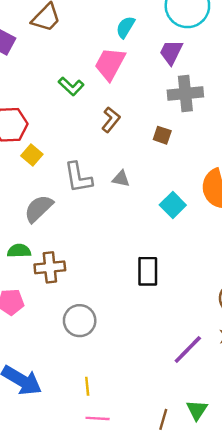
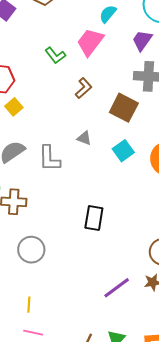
brown square: (162, 135) -> (124, 108), size x1.8
gray L-shape: (78, 177) -> (49, 158), moved
cyan square: (173, 205) -> (123, 151), moved

